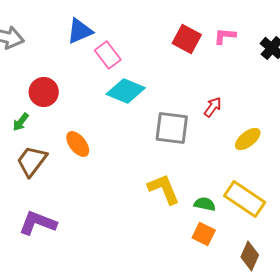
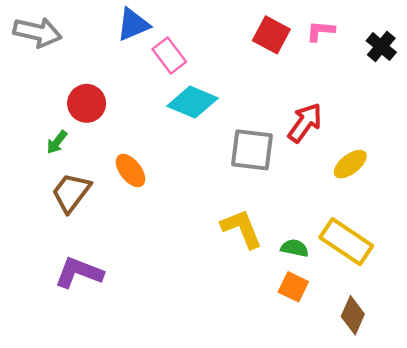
red arrow: (213, 107) -> (305, 123), size x1.5

